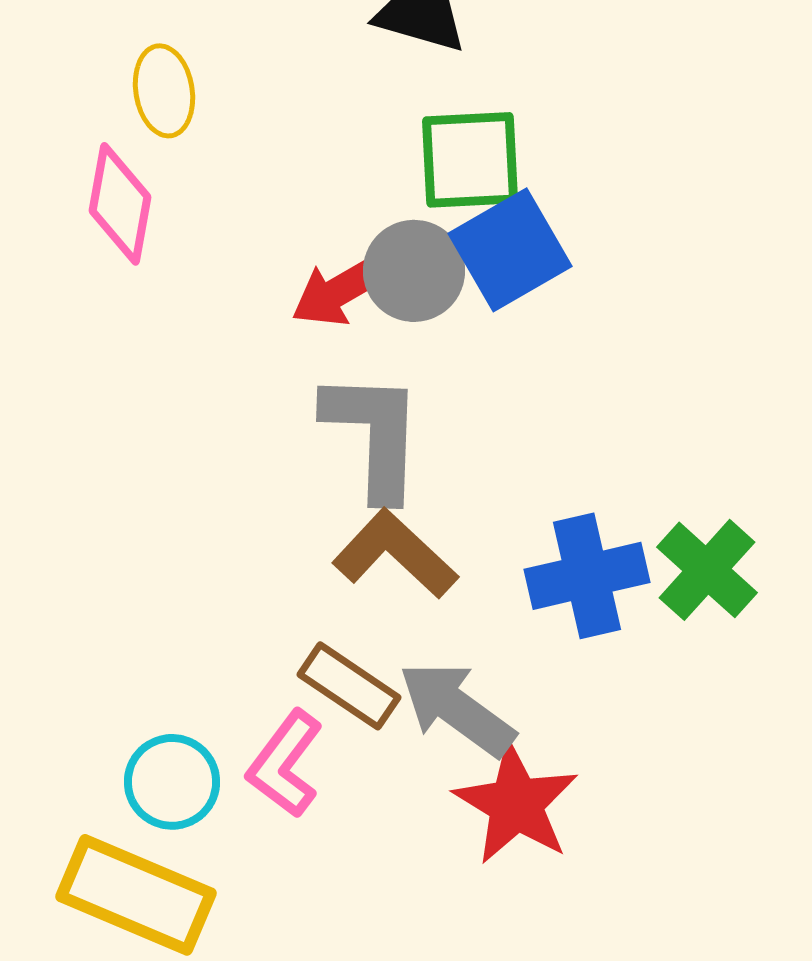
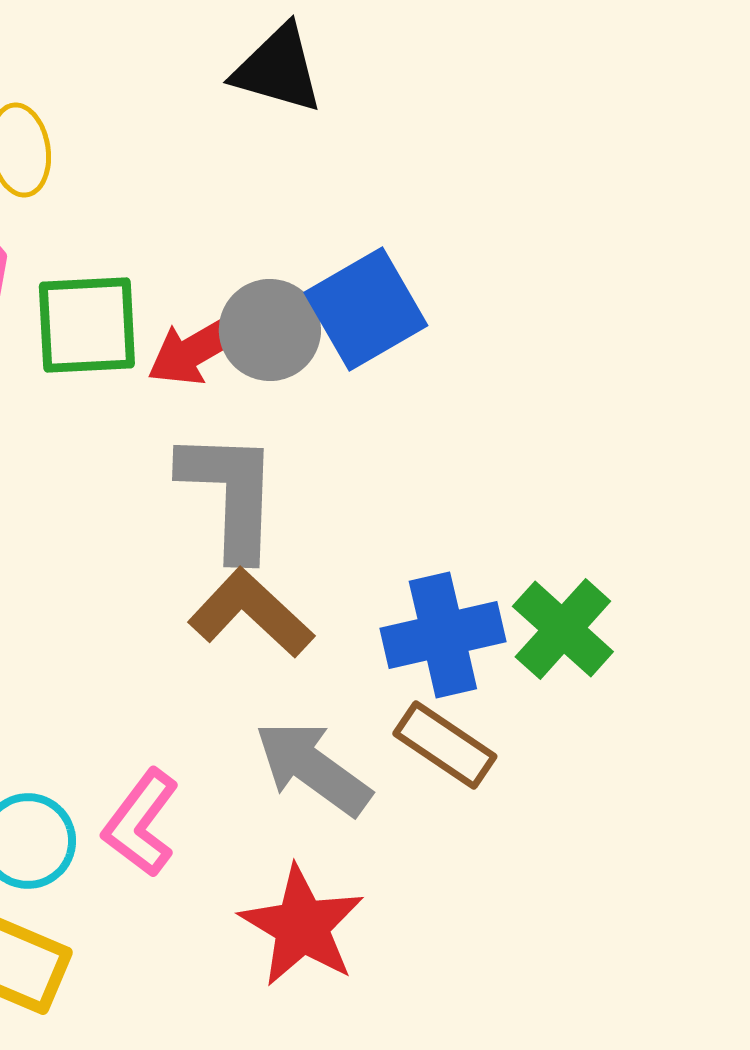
green square: (470, 160) -> (87, 325), moved
brown rectangle: (349, 686) -> (445, 745), moved
red star: (516, 804) -> (302, 926), moved

